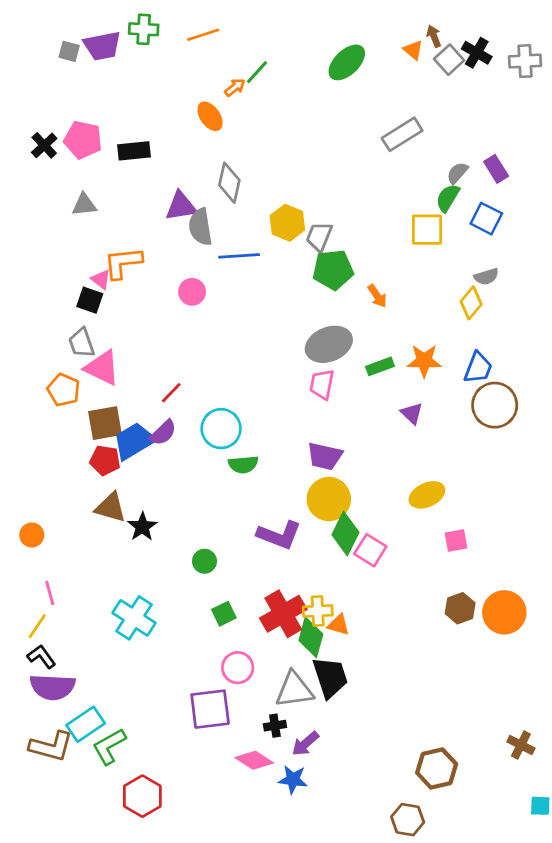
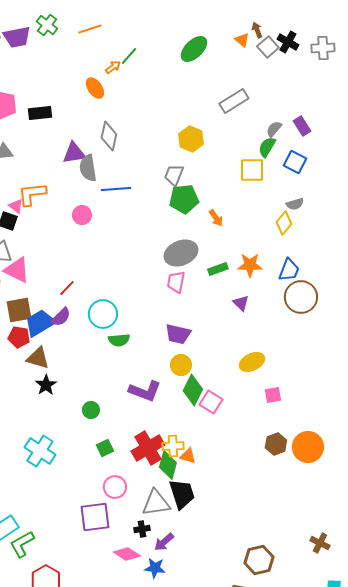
green cross: (144, 29) -> (47, 25), turned 35
yellow hexagon: (287, 223) -> (191, 139), moved
yellow circle: (329, 499) -> (181, 365), size x0.7
brown triangle: (111, 507) -> (38, 358), moved

